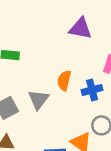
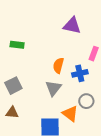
gray triangle: (38, 100) -> (53, 88), moved

